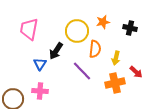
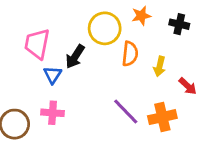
pink trapezoid: (29, 29) -> (37, 44), moved
purple line: (82, 71) -> (126, 111), moved
orange cross: (115, 83) -> (162, 117), moved

